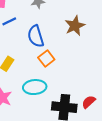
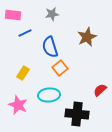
red semicircle: (89, 102) -> (100, 90), moved

